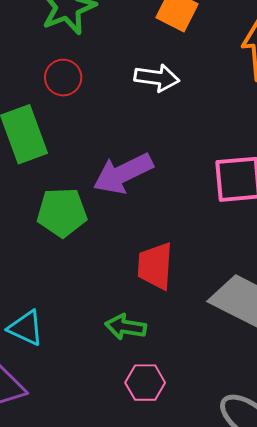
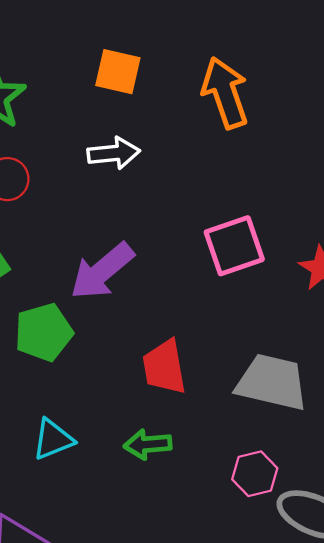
cyan triangle: (26, 328) -> (53, 439), moved, turned -33
pink hexagon: (145, 383) -> (255, 474), moved

